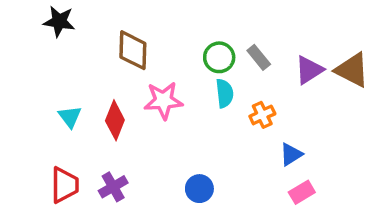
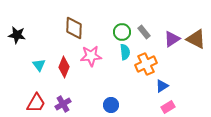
black star: (59, 21) -> (17, 35), moved
orange cross: (262, 115) -> (146, 64), size x1.5
red trapezoid: (65, 185) -> (36, 103), turned 30

